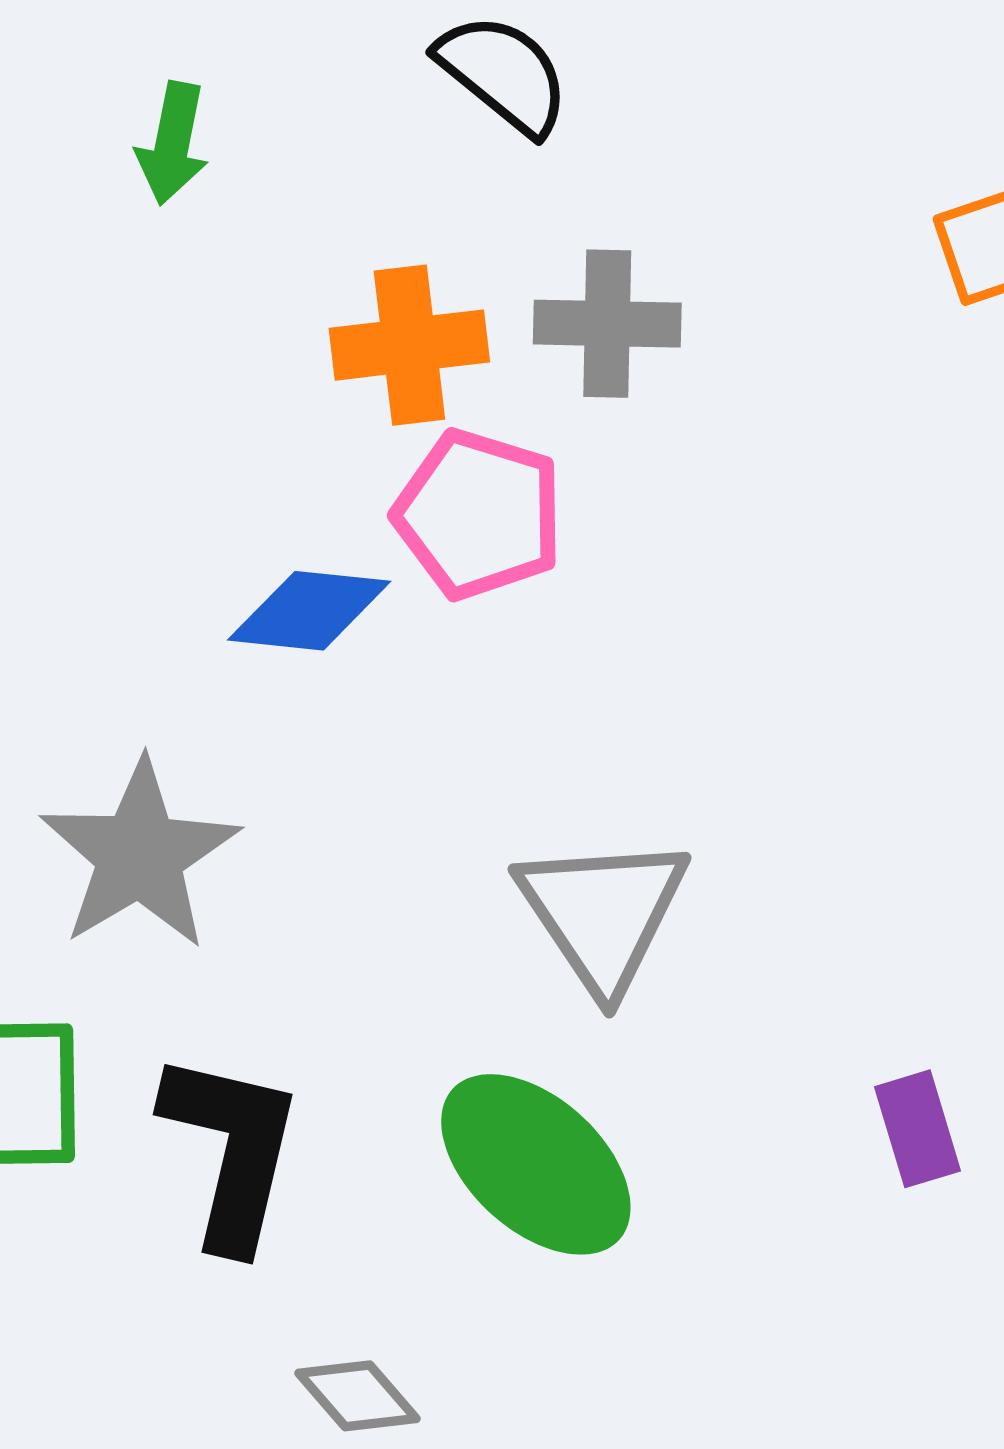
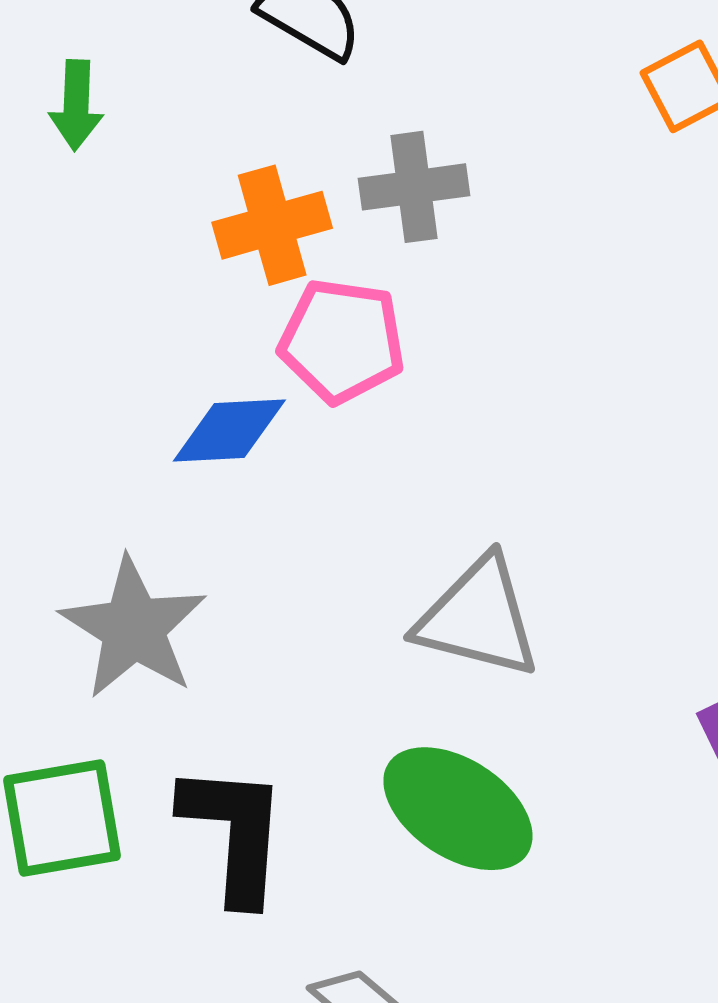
gray triangle: (603, 913) -> (478, 618), turned -33

